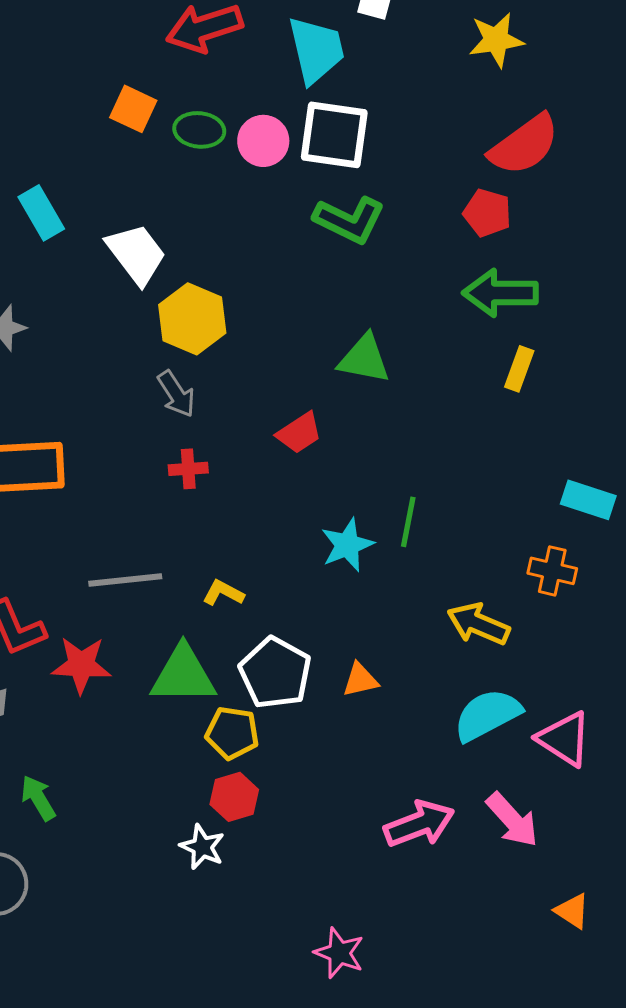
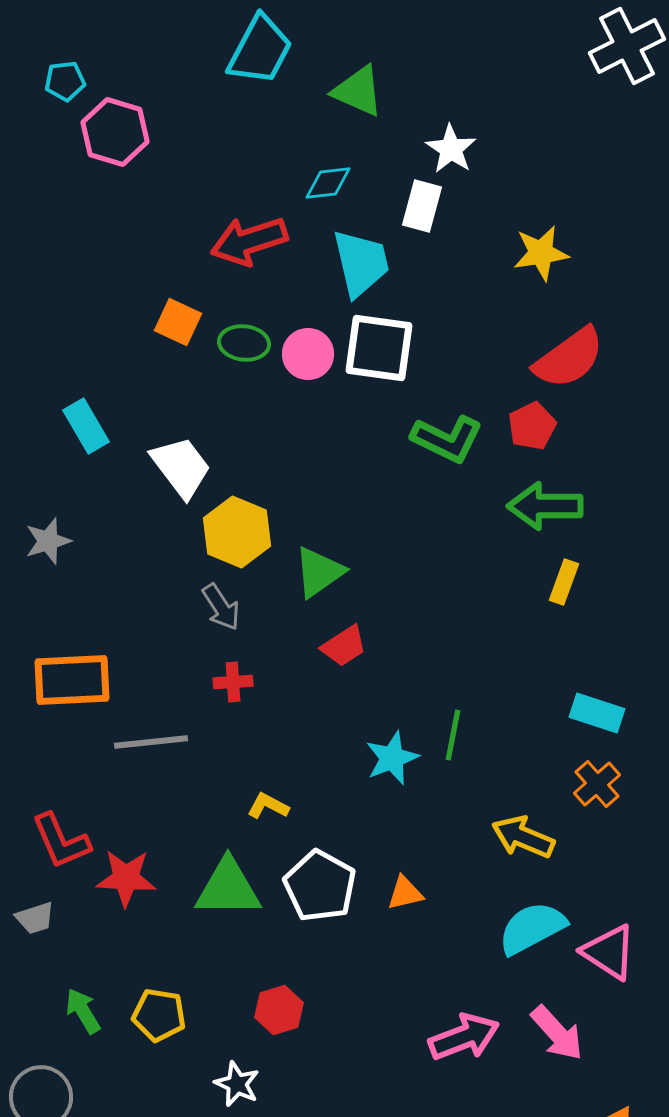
red pentagon: (487, 213) -> (532, 426), turned 30
green L-shape: (349, 220) -> (447, 439), moved
green triangle: (364, 359) -> (319, 572), moved, turned -46
cyan rectangle: (588, 500) -> (597, 713), moved
orange cross: (552, 571) -> (597, 784), turned 36
gray line: (125, 580) -> (151, 742), moved
yellow pentagon: (232, 733) -> (159, 1015), moved
white star: (202, 847) -> (237, 1084), moved

